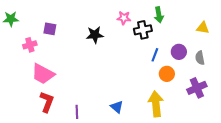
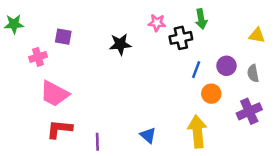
red L-shape: (47, 102) -> (59, 129), turned -105

